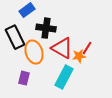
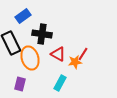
red triangle: (62, 48) -> (58, 54), size x0.7
cyan rectangle: (64, 77) -> (60, 83), size x0.7

